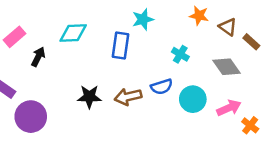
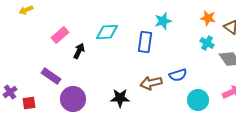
cyan cross: (180, 54) -> (207, 43), moved
black star: (89, 97) -> (120, 98), moved
cyan circle: (193, 99) -> (198, 100), moved

